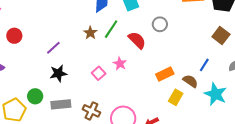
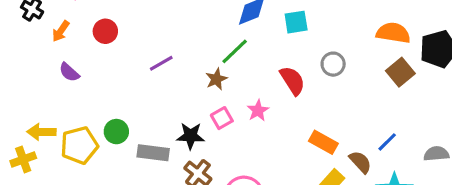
green line: (111, 29) -> (235, 51), moved
brown star: (90, 33) -> (216, 79), moved
brown square: (221, 36) -> (400, 72), moved
black star: (58, 73) -> (191, 136), moved
orange rectangle: (165, 74) -> (323, 142), turned 42

